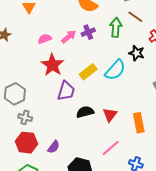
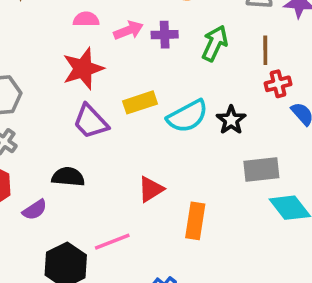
brown line: (135, 17) -> (265, 50), moved, turned 35
black star: (137, 53) -> (231, 120), moved
purple trapezoid: (66, 91) -> (91, 122), turned 100
black semicircle: (85, 112) -> (68, 177), moved
pink line: (111, 148) -> (112, 242), moved

